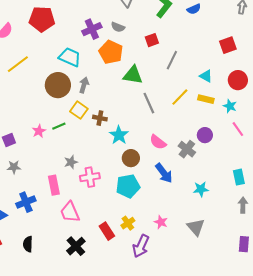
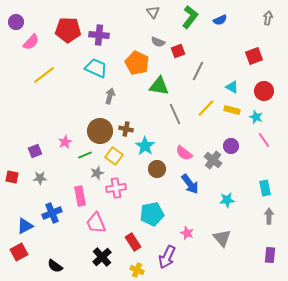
gray semicircle: (118, 27) -> (158, 42), moved
purple cross: (92, 29) -> (99, 35), moved, turned 30
brown circle: (58, 85) -> (100, 131), moved
yellow square: (79, 110) -> (114, 156), moved
green line: (59, 126) -> (85, 155), moved
cyan pentagon: (128, 186) -> (152, 214), moved
yellow cross: (128, 223) -> (137, 270), moved, turned -32
black semicircle: (28, 244) -> (55, 266), moved, turned -56

